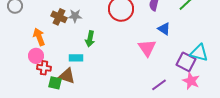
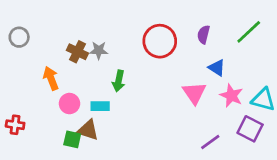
pink circle: (36, 56) -> (69, 104), moved
purple square: (186, 62) -> (250, 129), moved
red cross: (44, 68) -> (15, 125), moved
pink star: (191, 81) -> (231, 96), moved

